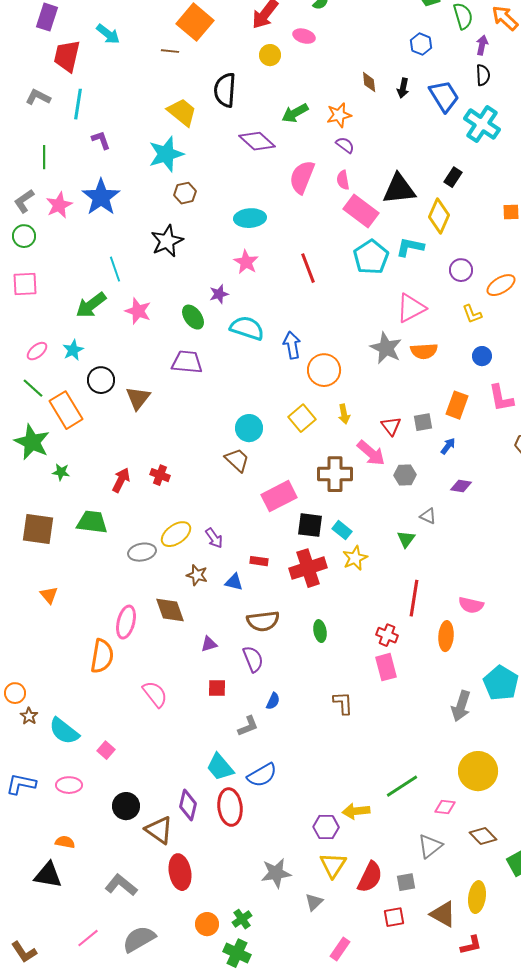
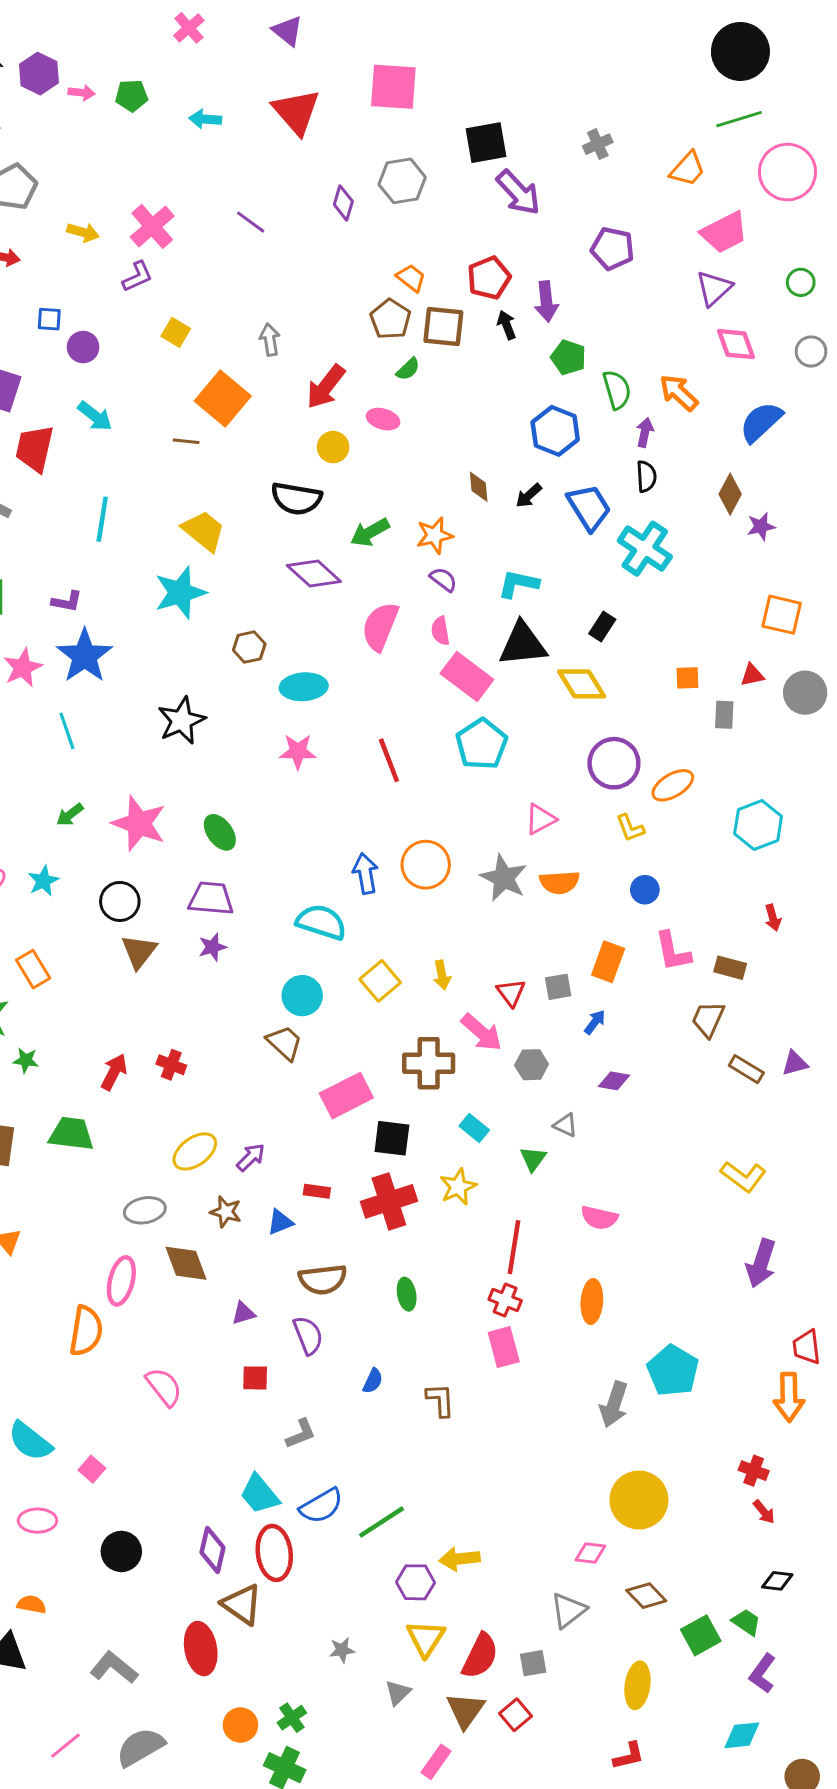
blue hexagon: (421, 44) -> (555, 431), size x1.5
black arrow: (403, 88) -> (529, 496), turned 36
black semicircle: (225, 90) -> (296, 499), moved, turned -84
cyan line: (78, 104) -> (102, 519), moved
purple L-shape: (101, 140) -> (67, 601), moved, turned 120
brown hexagon: (185, 193) -> (249, 647), moved
yellow diamond: (439, 216) -> (582, 684), turned -56
cyan L-shape: (410, 247) -> (518, 584), moved
pink star: (246, 262) -> (298, 751), turned -30
cyan line: (115, 269) -> (67, 731), moved
purple circle: (461, 270) -> (614, 763), size x1.5
purple star: (219, 294) -> (212, 947), moved
green arrow: (91, 305) -> (70, 815), size x0.6
pink triangle: (411, 308) -> (540, 819), size x0.7
pink star: (138, 311) -> (139, 824), size x1.4
cyan semicircle: (247, 328) -> (321, 922), moved
orange circle: (324, 370) -> (426, 865), moved
black circle: (101, 380) -> (120, 901), moved
orange rectangle: (66, 410) -> (33, 969), size x0.7
cyan rectangle: (342, 530) -> (474, 1128), moved
purple arrow: (214, 538) -> (251, 1157), turned -100
gray ellipse: (142, 552) -> (145, 1210), moved
blue triangle: (234, 582) -> (280, 1222), turned -36
red line: (414, 598) -> (514, 1247), moved
pink semicircle: (471, 605) -> (599, 1218), moved
blue semicircle: (273, 701) -> (373, 1381), moved
green line: (402, 786) -> (382, 1522), moved
brown triangle: (159, 830) -> (242, 1604), moved
gray star: (276, 873) -> (342, 1650), size x0.6
brown triangle: (443, 914) -> (465, 1710), moved, turned 36
red square: (394, 917) -> (515, 1715), turned -30

